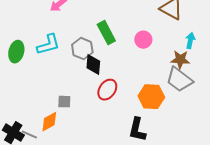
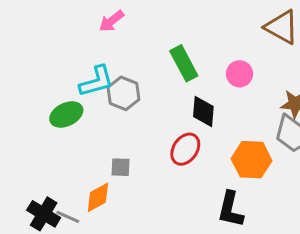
gray hexagon: (82, 49) -> (124, 93), moved
green ellipse: (16, 52) -> (66, 114), moved, turned 50
black diamond: (93, 65) -> (203, 111), moved

